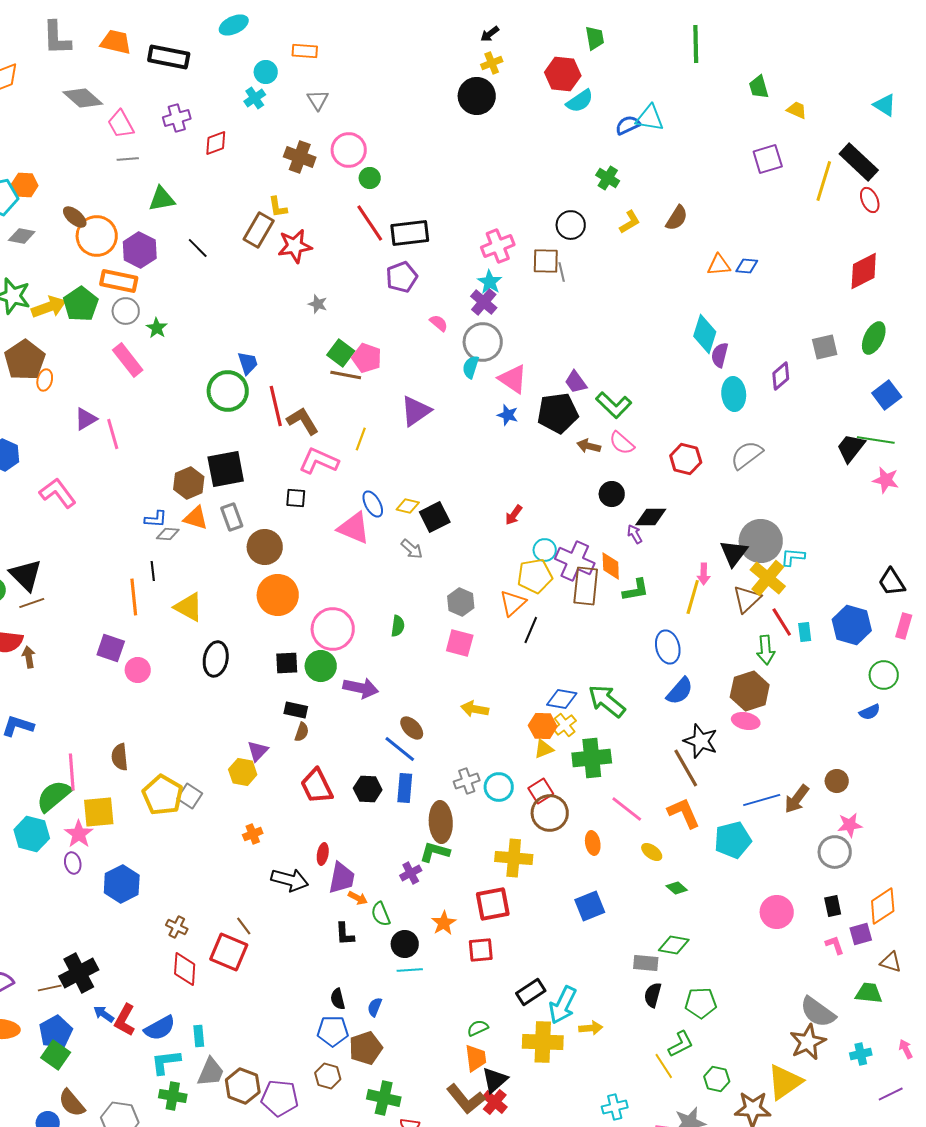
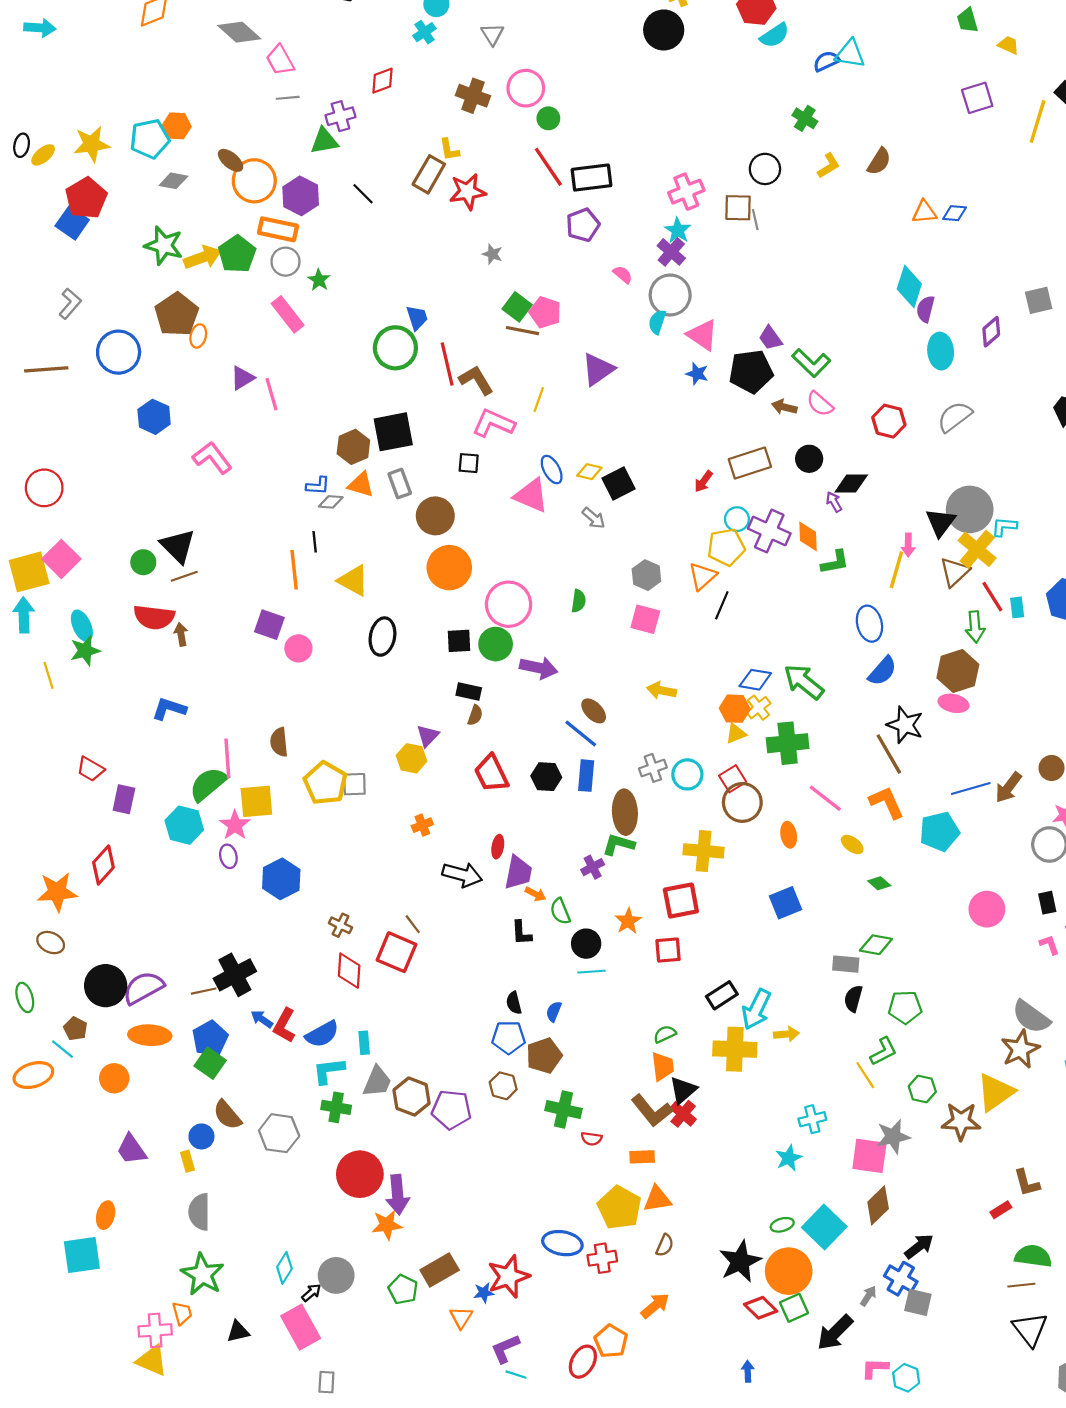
purple cross: (177, 118) -> (340, 116), moved
brown rectangle: (586, 586) -> (750, 463), moved, turned 66
gray square: (190, 796) -> (354, 784), turned -35

